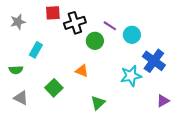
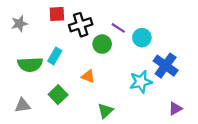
cyan rectangle: (36, 50) -> (55, 56), moved
green semicircle: (16, 70) -> (30, 64), moved, size x1.6
gray triangle: (21, 98) -> (23, 105), turned -35

